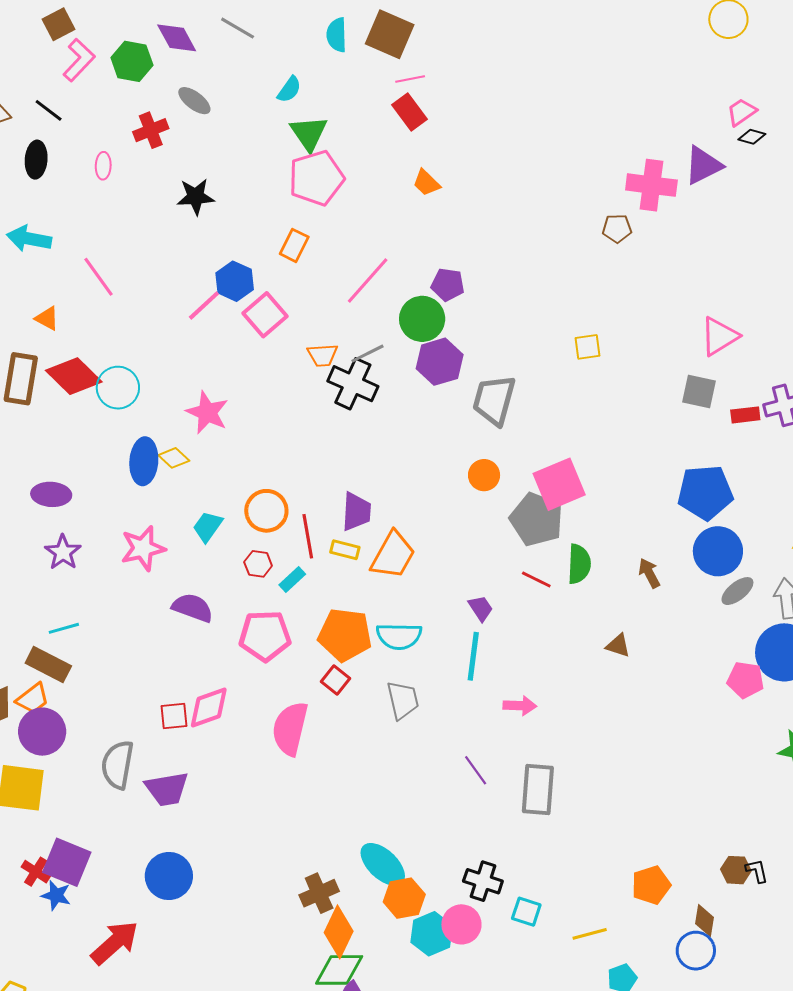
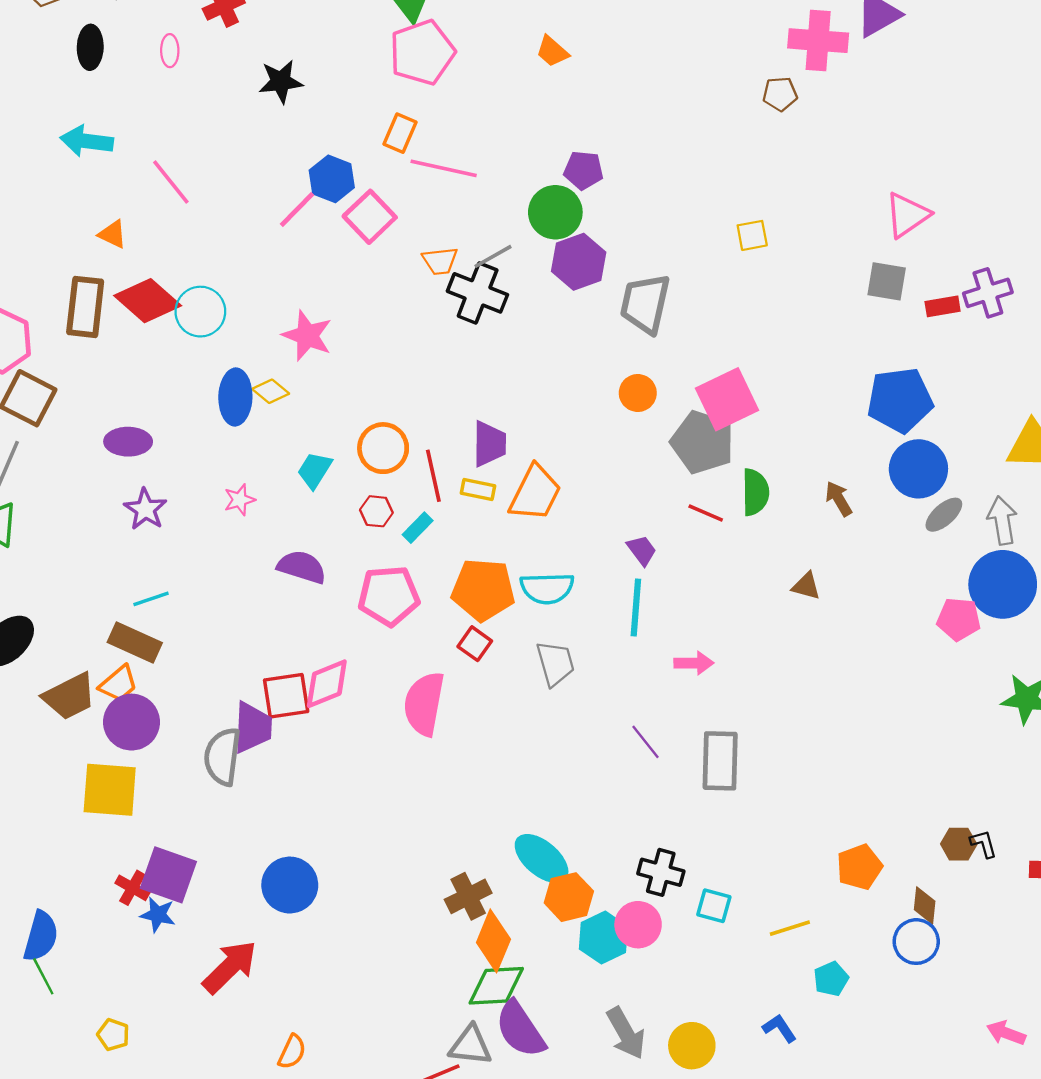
pink line: (368, 281) -> (444, 168), moved, turned 64
pink star: (143, 548) -> (239, 500), size x0.6
red square: (174, 716) -> (286, 696), size x1.4
purple trapezoid: (167, 789) -> (253, 727), moved, turned -75

